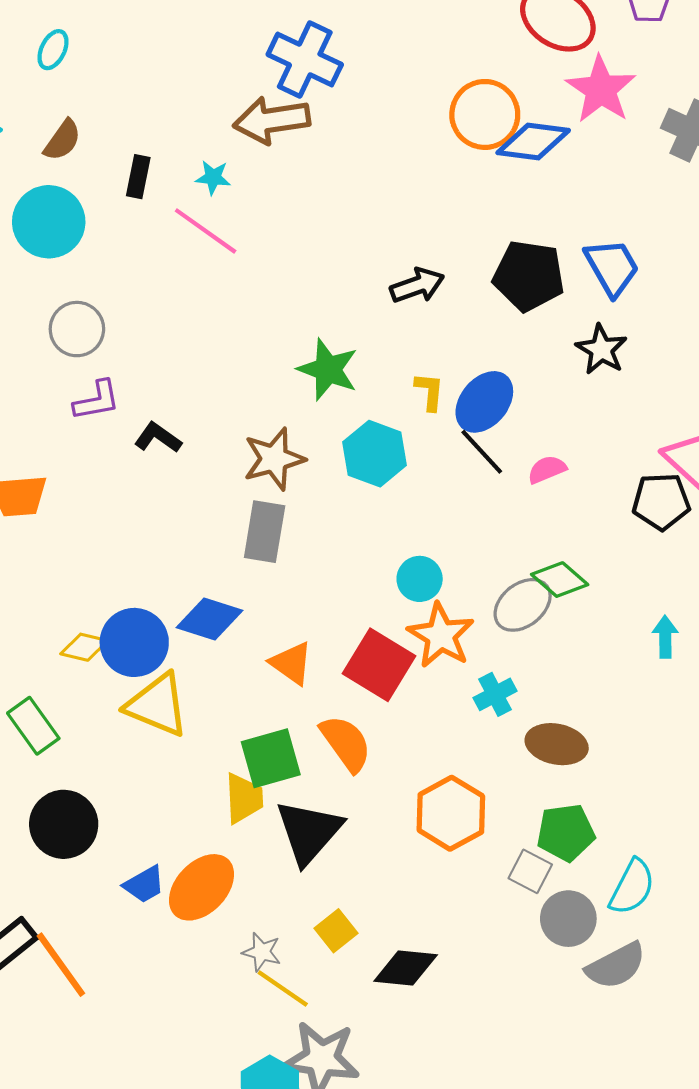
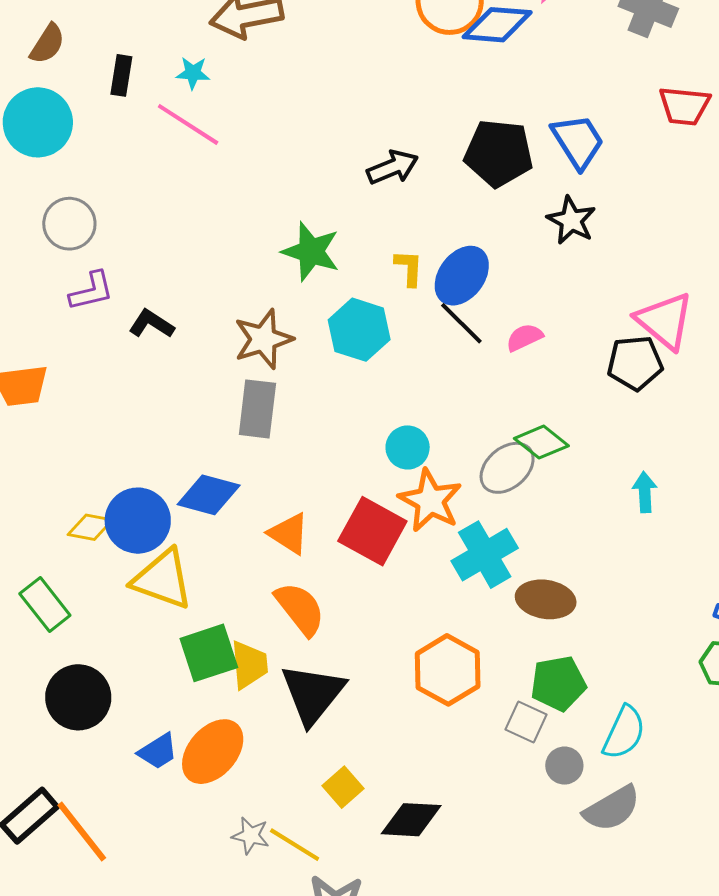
cyan cross: (495, 694) -> (485, 555), size x1.6
orange semicircle: (346, 743) -> (300, 609), moved
green square: (271, 758) -> (209, 653), moved
gray circle: (568, 919) -> (564, 766), size x0.7
gray star: (262, 952) -> (251, 836), moved

